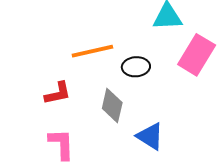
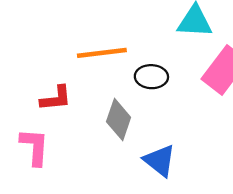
pink L-shape: (61, 144) -> (35, 147), moved

